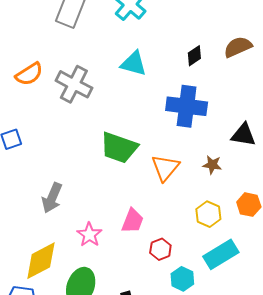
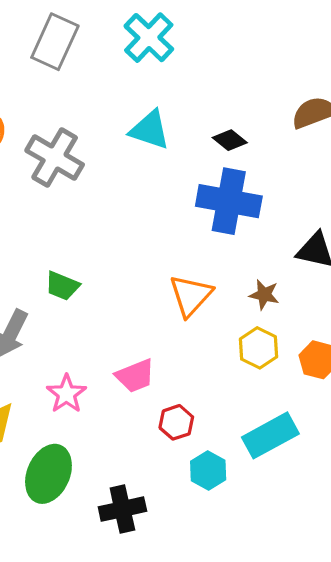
black diamond: (194, 56) -> (230, 140), moved, turned 70
green trapezoid: (119, 148) -> (62, 286), moved, size x0.6
yellow hexagon: (208, 214) -> (258, 348), moved
pink trapezoid: (133, 221) -> (135, 376), turned 44

